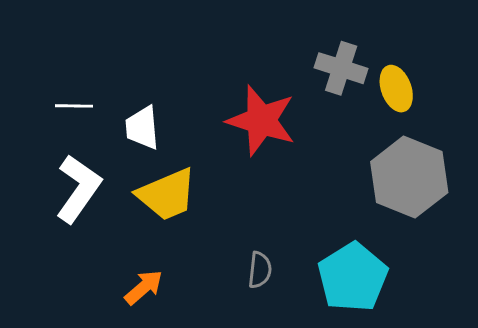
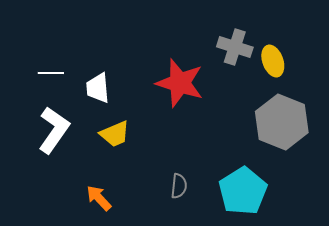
yellow trapezoid: (167, 194) -> (115, 134), size x0.7
orange arrow: (144, 287) -> (99, 198), turned -92

